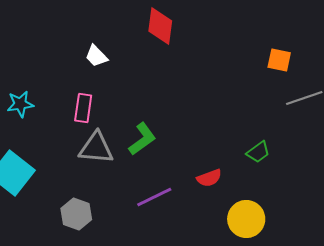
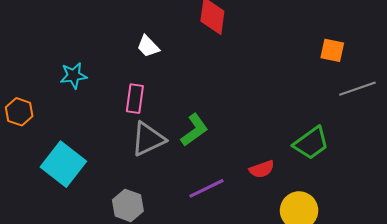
cyan star: (20, 104) -> (74, 76), moved
gray triangle: (96, 148) -> (148, 139), turned -30
green trapezoid: (258, 152) -> (311, 143), size x1.5

